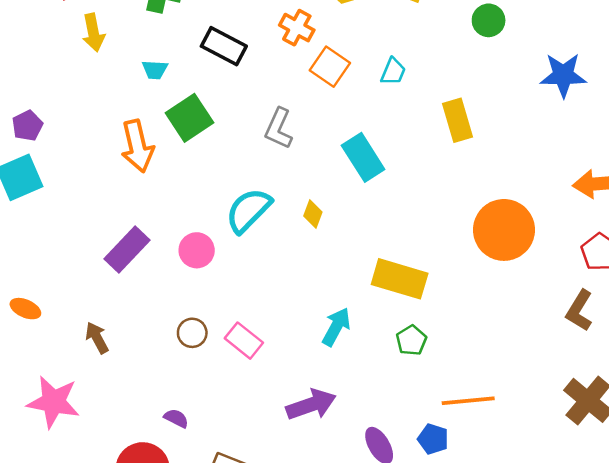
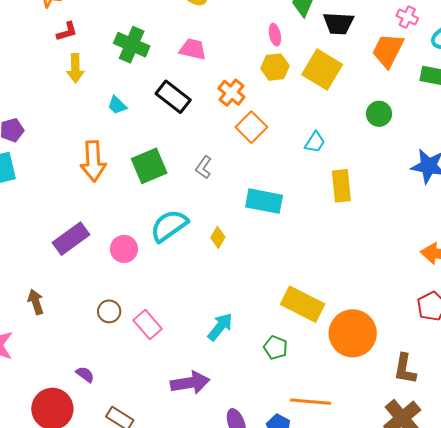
cyan trapezoid: (155, 70) -> (117, 105), turned 30
cyan trapezoid: (393, 72) -> (315, 142), moved
green square: (189, 118) -> (149, 166), moved
gray L-shape: (279, 129) -> (204, 167), size x0.7
cyan rectangle: (363, 157) -> (264, 201), turned -57
orange circle: (504, 230) -> (353, 333), moved
yellow rectangle: (400, 279) -> (303, 304), moved
brown L-shape: (579, 311) -> (405, 369), moved, turned -32
green pentagon: (411, 340) -> (276, 348), turned -30

